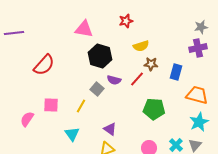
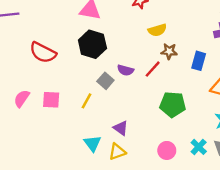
black hexagon: (100, 56) -> (92, 44), moved
red semicircle: (44, 65) -> (43, 53), turned 75
pink semicircle: (27, 119) -> (22, 99), moved
cyan triangle: (72, 134) -> (92, 143), moved

